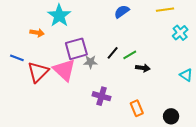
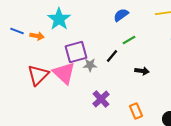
green line: (130, 55) -> (129, 40), moved
blue line: (17, 58) -> (17, 31), moved
purple cross: (102, 96) -> (101, 99), turned 30

